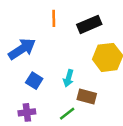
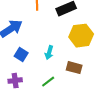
brown rectangle: (87, 97) -> (74, 68), moved

